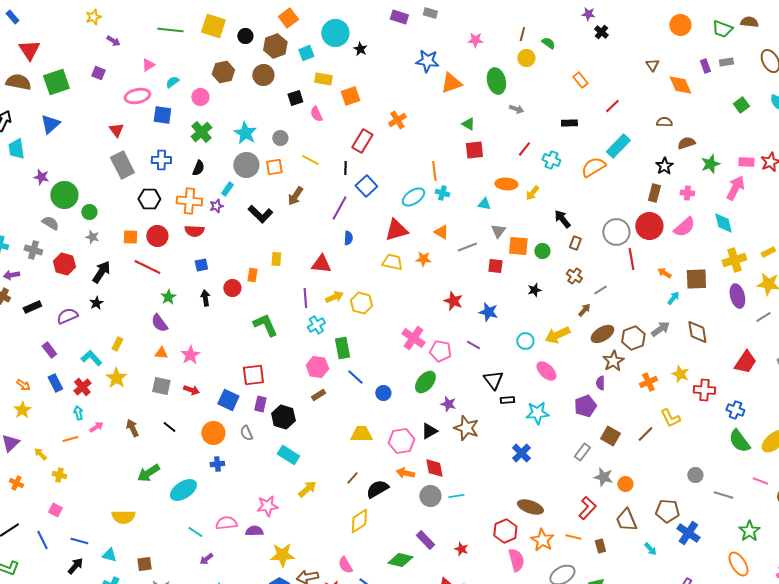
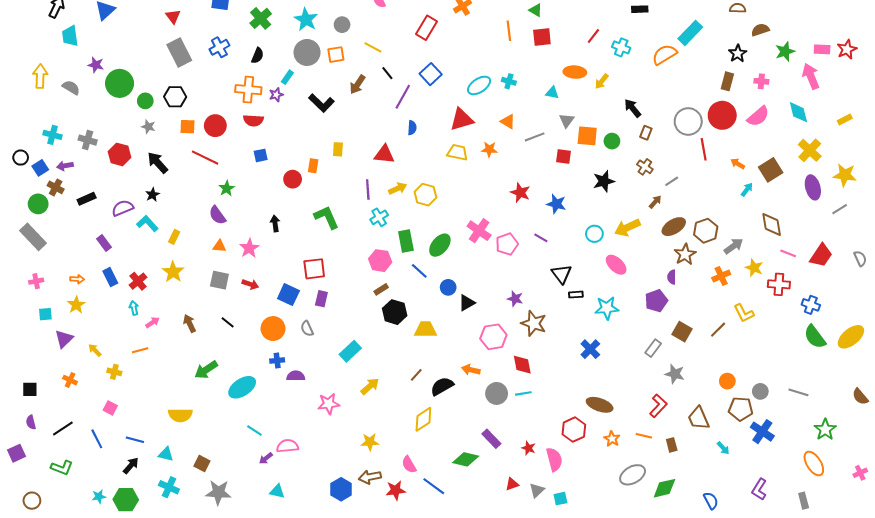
blue cross: (161, 160) -> (219, 47), turned -30
black line: (345, 168) -> (387, 73), moved, turned -40
orange line: (434, 171) -> (509, 31), moved
pink arrow: (735, 188) -> (811, 76), turned -50
black hexagon: (149, 199) -> (175, 97), moved
gray semicircle: (50, 223) -> (71, 87), moved
yellow rectangle: (768, 252) -> (845, 119), moved
yellow cross: (734, 260) -> (810, 150), turned -30
black arrow: (101, 272) -> (158, 163), turned -75
brown square: (696, 279) -> (771, 170), turned -30
black star: (534, 290) -> (604, 181), size x1.5
black arrow: (205, 298) -> (275, 223), moved
gray arrow: (660, 329) -> (734, 246), moved
pink pentagon: (440, 351) -> (507, 244), turned -30
cyan L-shape: (91, 358) -> (147, 223), moved
green ellipse: (425, 382) -> (440, 245), moved
orange arrow: (23, 385) -> (77, 279), turned -32
black hexagon: (283, 417) -> (395, 312), moved
black triangle: (429, 431) -> (467, 303), moved
orange line: (70, 439) -> (140, 350), moved
pink hexagon: (401, 441) -> (493, 337), moved
cyan rectangle: (288, 455) -> (350, 351), turned -75
red diamond: (434, 468) -> (522, 365), moved
gray circle: (695, 475) -> (760, 391), moved
pink line: (760, 481) -> (788, 253), moved
orange circle: (625, 484) -> (727, 381), moved
pink semicircle: (226, 523) -> (287, 446), moved
purple semicircle: (254, 531) -> (296, 376), moved
orange star: (542, 540) -> (612, 439), size x0.7
yellow star: (282, 555) -> (370, 442), moved, size x0.7
pink semicircle: (516, 560) -> (554, 459), moved
brown square: (144, 564) -> (202, 464), turned 35

